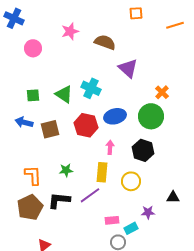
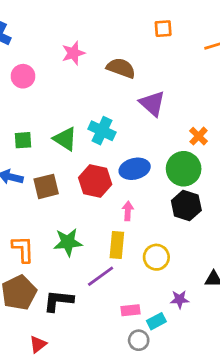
black hexagon: (143, 150) -> (186, 206), moved
green star: (66, 170) -> (68, 242), size x1.5
black L-shape: (59, 200) -> (58, 301), moved

